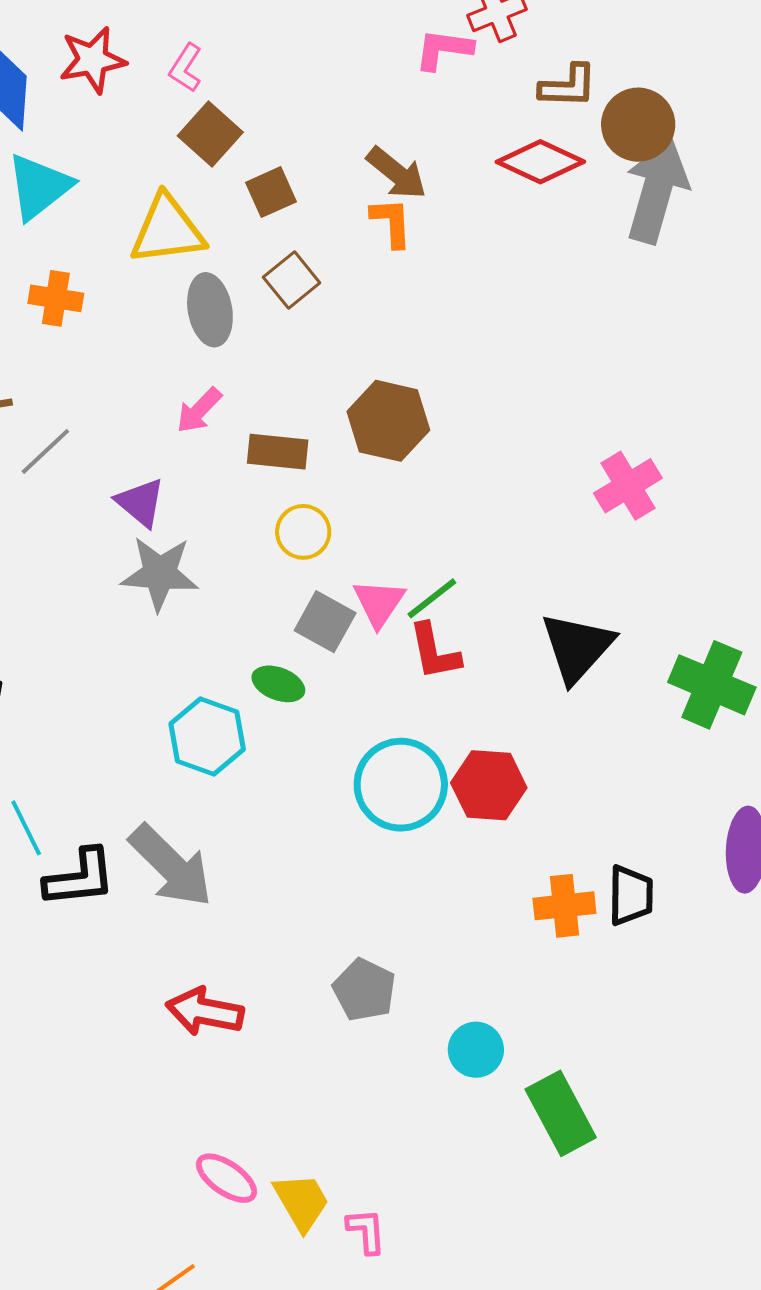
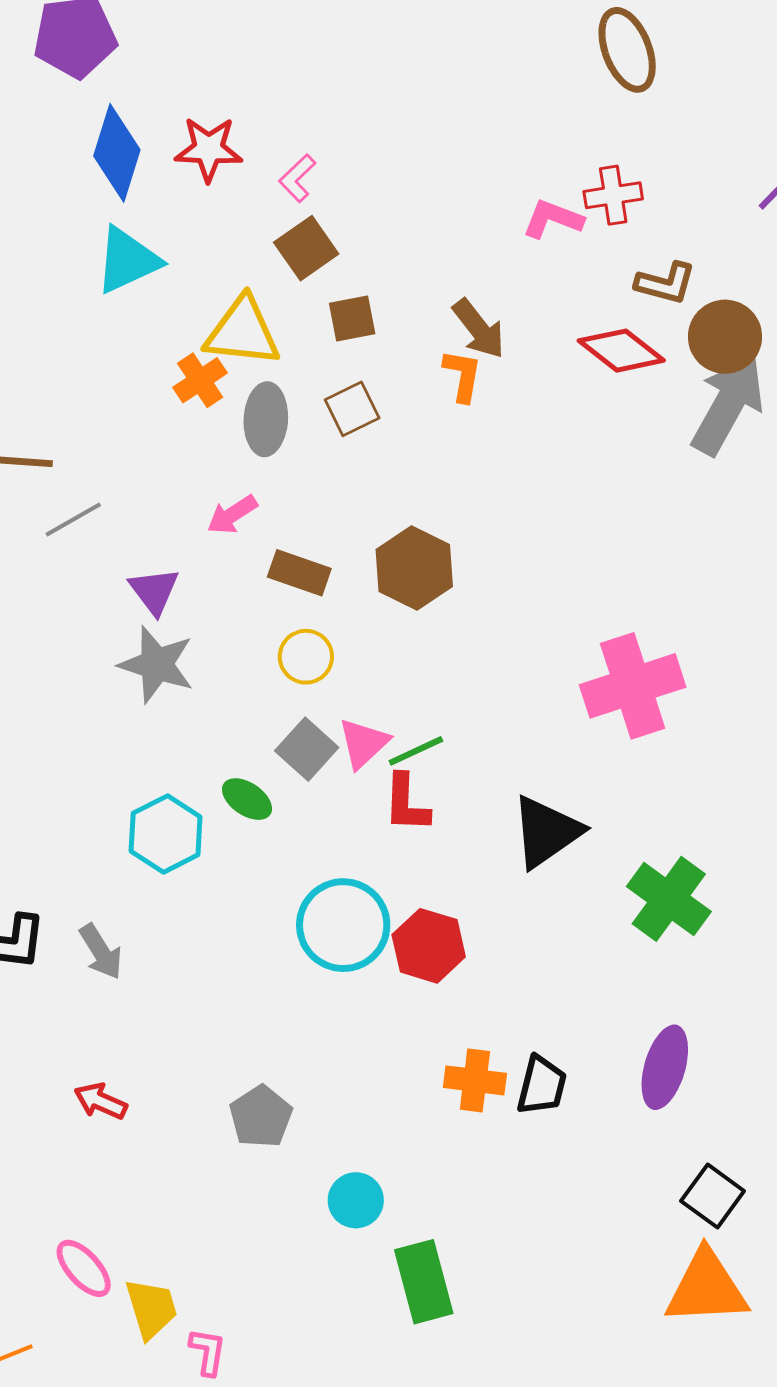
orange cross: (56, 298) -> (200, 380), moved, turned 34
pink cross: (628, 486) -> (633, 686), size x1.5
gray arrow: (171, 866) -> (101, 952), size x0.6
red arrow: (205, 1012) -> (101, 1101), size x0.7

